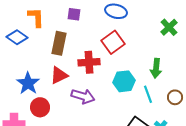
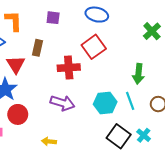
brown rectangle: (59, 43) -> (38, 48), size x0.7
red triangle: (59, 75) -> (16, 64), moved, turned -36
cyan hexagon: (124, 81) -> (105, 103), moved

